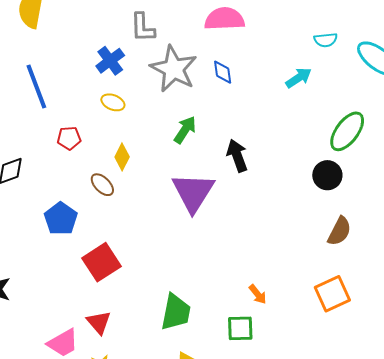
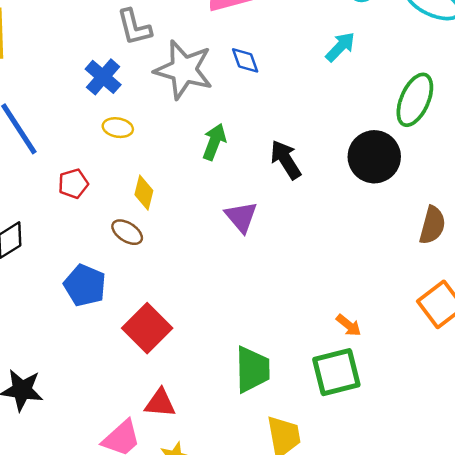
black circle: (327, 175) -> (374, 157), moved, size x1.4
purple triangle: (193, 192) -> (241, 217), size x0.6
red triangle: (99, 322) -> (160, 403), turned -32
green square: (240, 328) -> (336, 372), size x1.4

